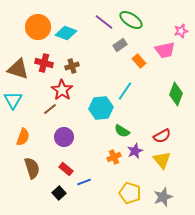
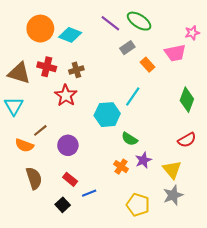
brown line: (50, 109) -> (40, 130), moved
red semicircle: (162, 136) -> (187, 140), moved
orange semicircle: (23, 137) -> (24, 145), turned 90
orange cross: (114, 157) -> (121, 167), turned -32
gray star: (163, 197) -> (173, 195), moved

